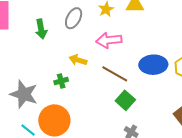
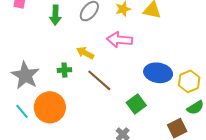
brown line: (115, 74) -> (99, 80), moved
green square: (125, 100) -> (136, 104), moved

